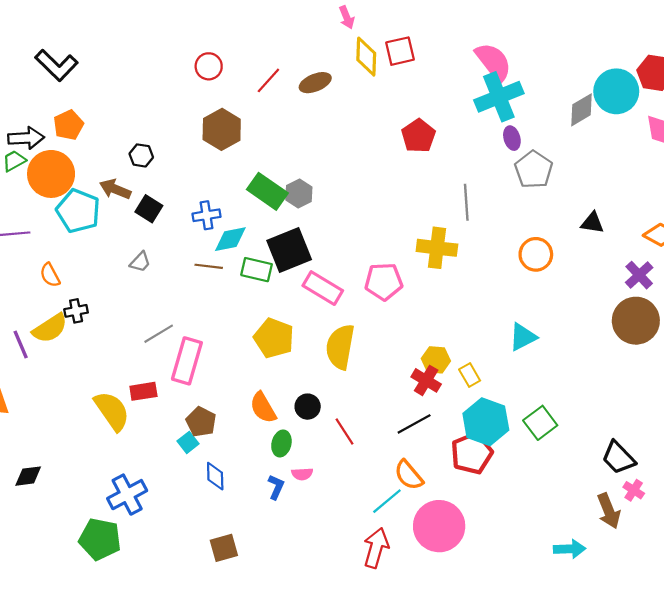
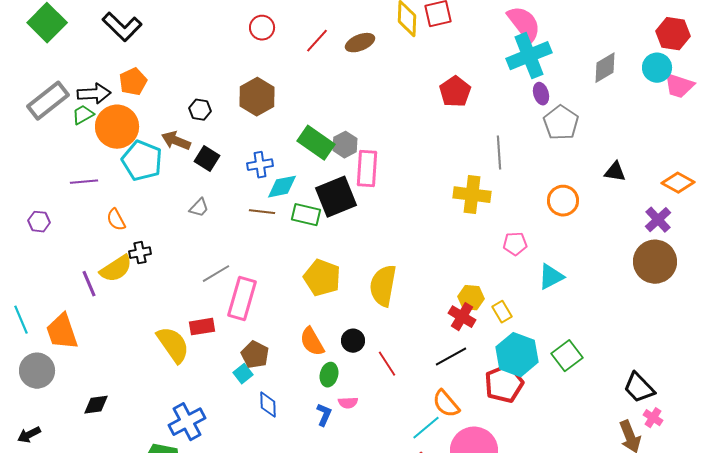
cyan circle: (616, 91) -> (657, 68), moved, size x0.7
brown hexagon: (222, 129) -> (257, 97), moved
pink pentagon: (384, 282) -> (515, 244), moved, size x0.7
pink rectangle: (323, 288) -> (367, 169), moved, turned 63

